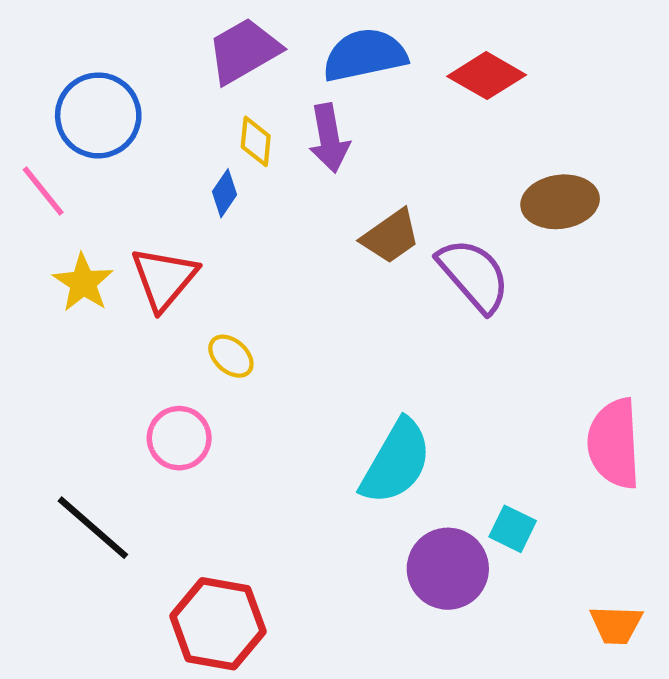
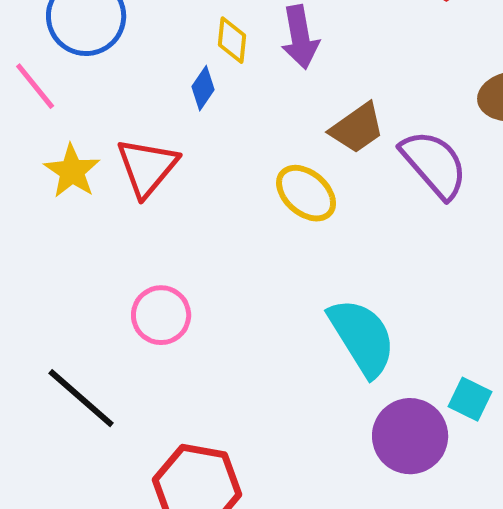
yellow ellipse: (231, 356) -> (306, 193), moved, size x1.4
cyan semicircle: (396, 462) -> (362, 337), turned -62

